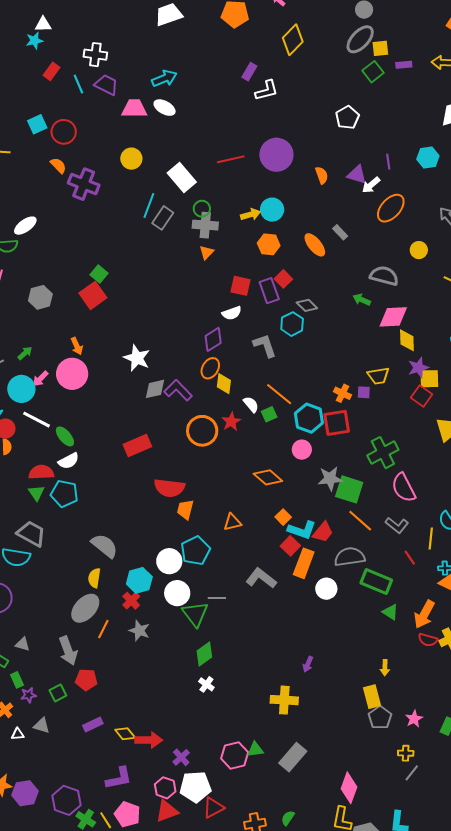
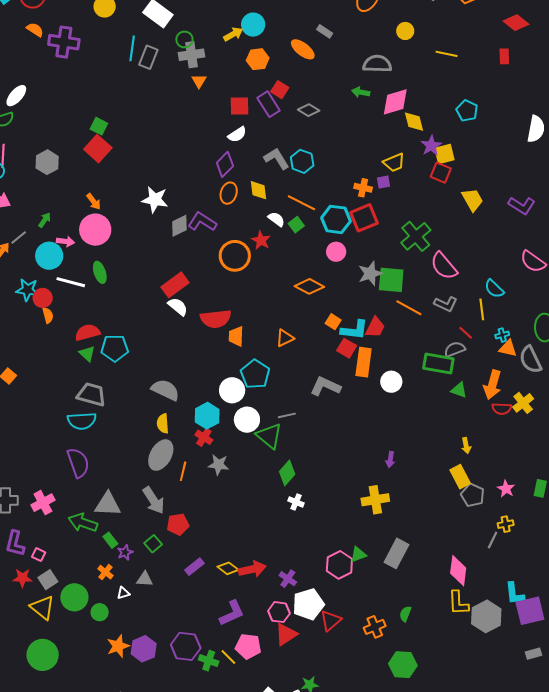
cyan hexagon: (292, 324) -> (302, 161), moved
pink arrow: (40, 379) -> (66, 241), turned -114
yellow diamond: (224, 384) -> (259, 190), moved
green ellipse: (65, 436) -> (100, 272), moved, turned 35
white semicircle: (69, 461) -> (178, 307), moved, turned -100
gray semicircle: (350, 557) -> (455, 349), moved, size x0.7
gray triangle: (22, 644) -> (108, 504), size x1.8
gray line: (412, 773) -> (493, 540), moved

